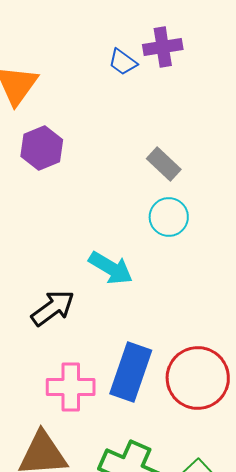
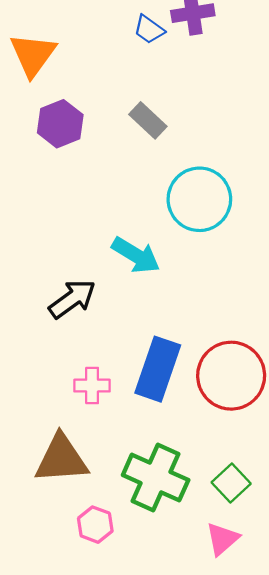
gray rectangle: (164, 164) -> (148, 120), moved
cyan circle: (169, 217) -> (199, 199), size x1.5
pink cross: (71, 387) -> (92, 386), size x0.7

